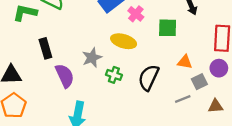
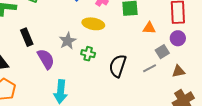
orange triangle: (185, 62) -> (149, 28), moved
black semicircle: (149, 78) -> (118, 66), moved

